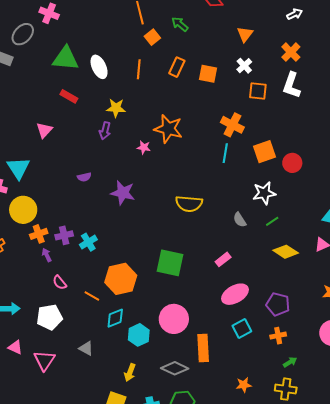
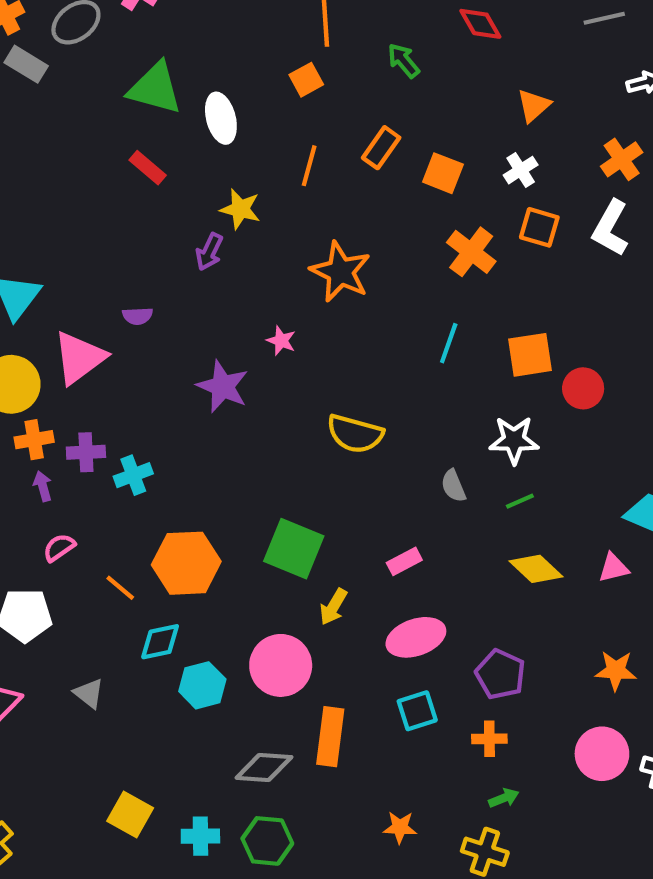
orange square: (152, 37) -> (306, 80), moved
orange line: (139, 69) -> (309, 166), moved
orange cross: (232, 125) -> (471, 252), moved
pink triangle: (44, 130) -> (79, 358), moved, size x1.6
pink star: (144, 147) -> (281, 341), moved
purple semicircle: (84, 177) -> (138, 316), moved
pink semicircle: (60, 282) -> (59, 548), turned 84
gray diamond: (175, 368) -> (264, 767), turned -32
yellow arrow: (130, 373) -> (333, 607), moved

